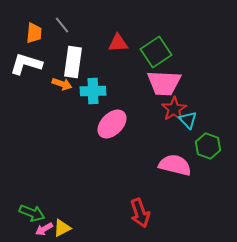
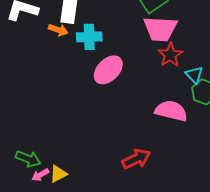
cyan triangle: (188, 120) -> (194, 75), moved
red arrow: (140, 213) -> (136, 159), turned -96

